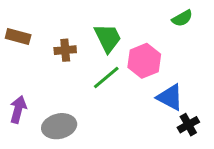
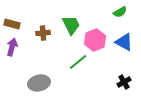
green line: (106, 78) -> (78, 62), moved
blue triangle: (170, 97) -> (124, 42), moved
purple arrow: (18, 109) -> (12, 47), moved

